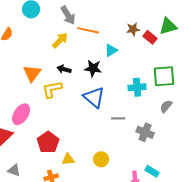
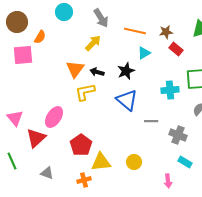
orange line: (88, 30) -> (135, 31), moved
red rectangle: (150, 37) -> (176, 49), moved
black star: (93, 68) -> (126, 71), turned -30
orange triangle: (32, 73) -> (75, 69), moved
yellow triangle: (68, 159) -> (101, 162), size x1.5
cyan rectangle: (152, 171) -> (185, 162), moved

